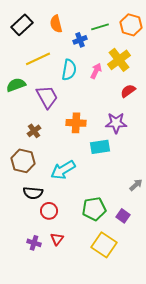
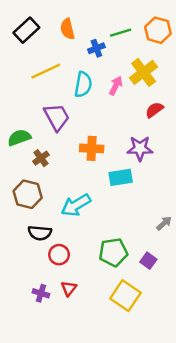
green semicircle: (16, 85) -> (19, 138), moved

